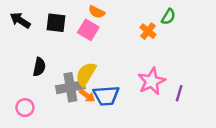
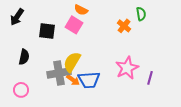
green semicircle: (168, 17) -> (141, 14), turned -40
black arrow: (20, 20) -> (17, 17), turned -90
black square: (56, 23) -> (47, 31), moved
black semicircle: (39, 67) -> (24, 57), moved

